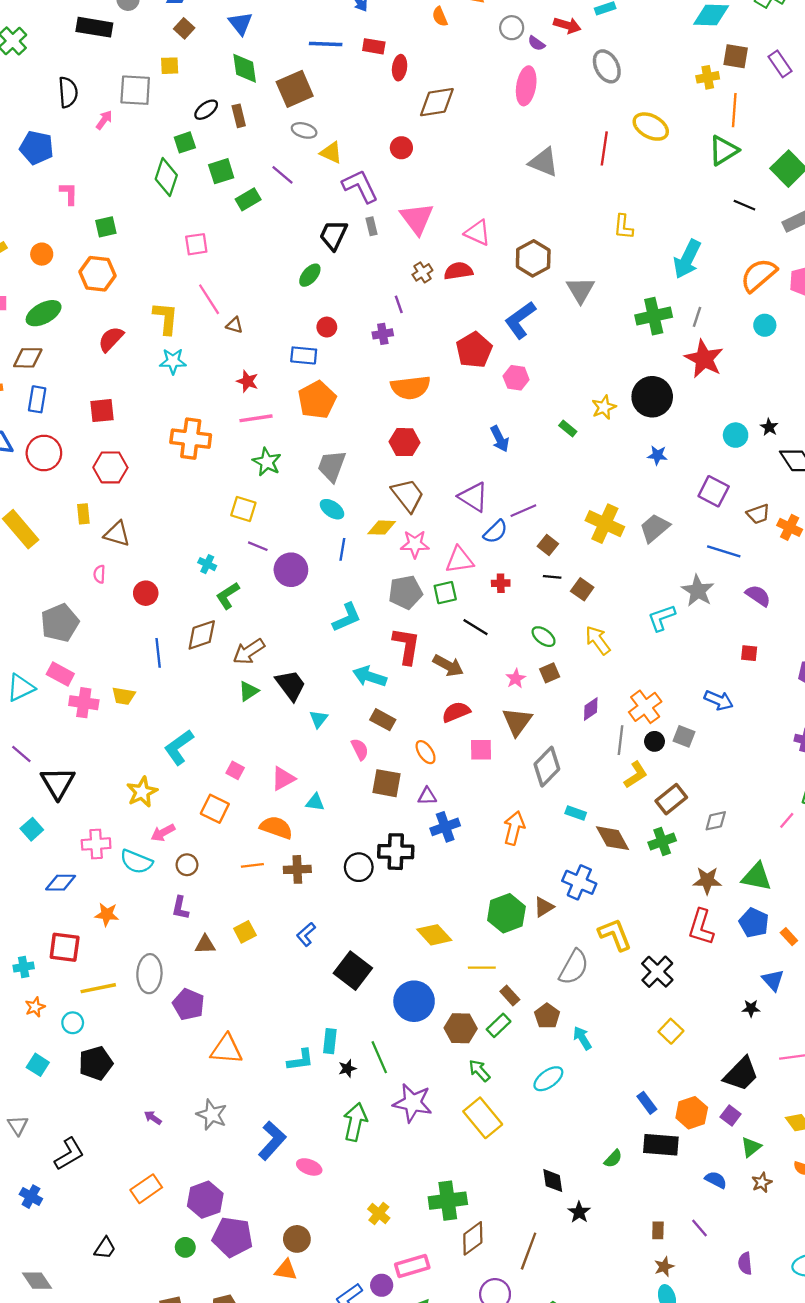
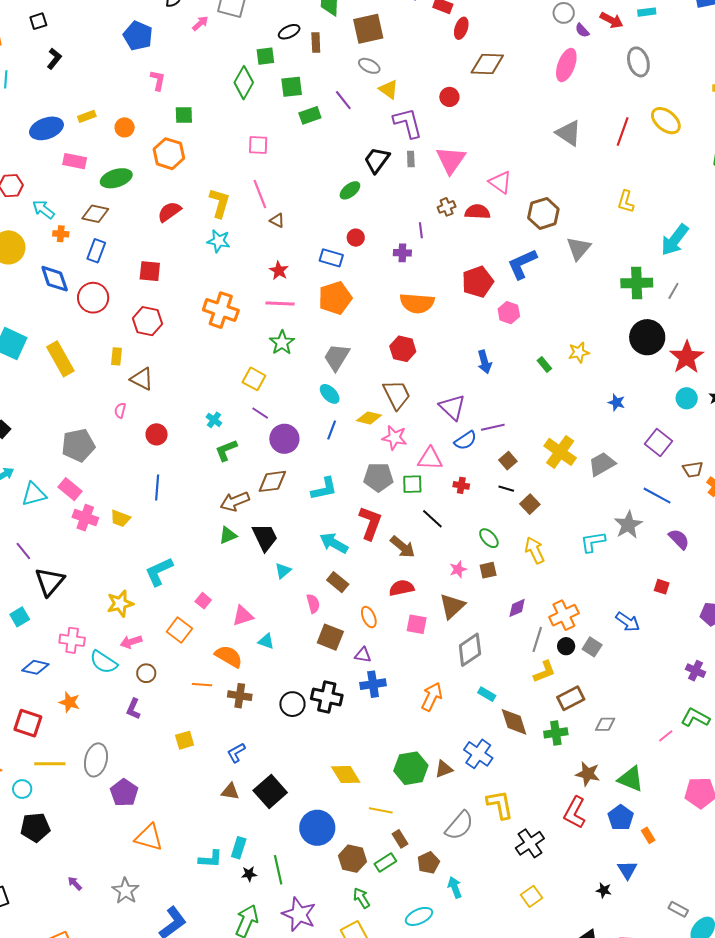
red star: (704, 359) -> (687, 357), moved
black circle: (652, 397) -> (647, 337), moved
brown diamond: (202, 635) -> (272, 481), moved
brown triangle: (205, 944) -> (230, 791), moved

